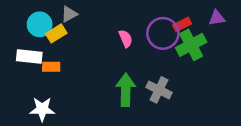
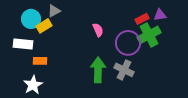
purple triangle: (217, 18) -> (160, 15), moved
purple circle: (163, 33) -> (128, 43), moved
orange rectangle: (51, 67) -> (40, 61), moved
white star: (42, 109) -> (33, 85), turned -30

